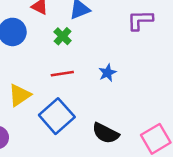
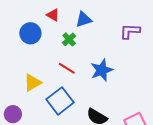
blue star: (107, 73) -> (102, 70), size x1.6
red line: (62, 74) -> (67, 68), turned 36

